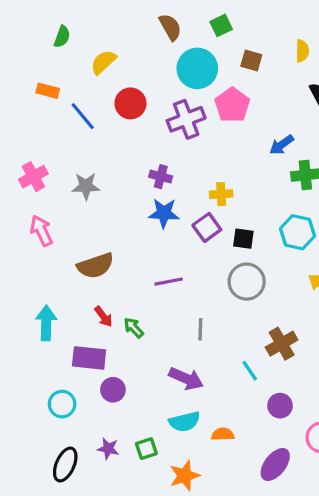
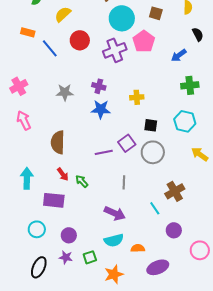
blue arrow: (282, 145) -> (179, 55), moved
gray star: (86, 186) -> (65, 92), moved
purple square: (207, 227) -> (127, 143), moved
brown semicircle: (95, 266) -> (58, 142), turned 110
purple circle: (113, 390) -> (69, 235), moved
purple ellipse: (275, 465) -> (158, 267), moved, turned 30

